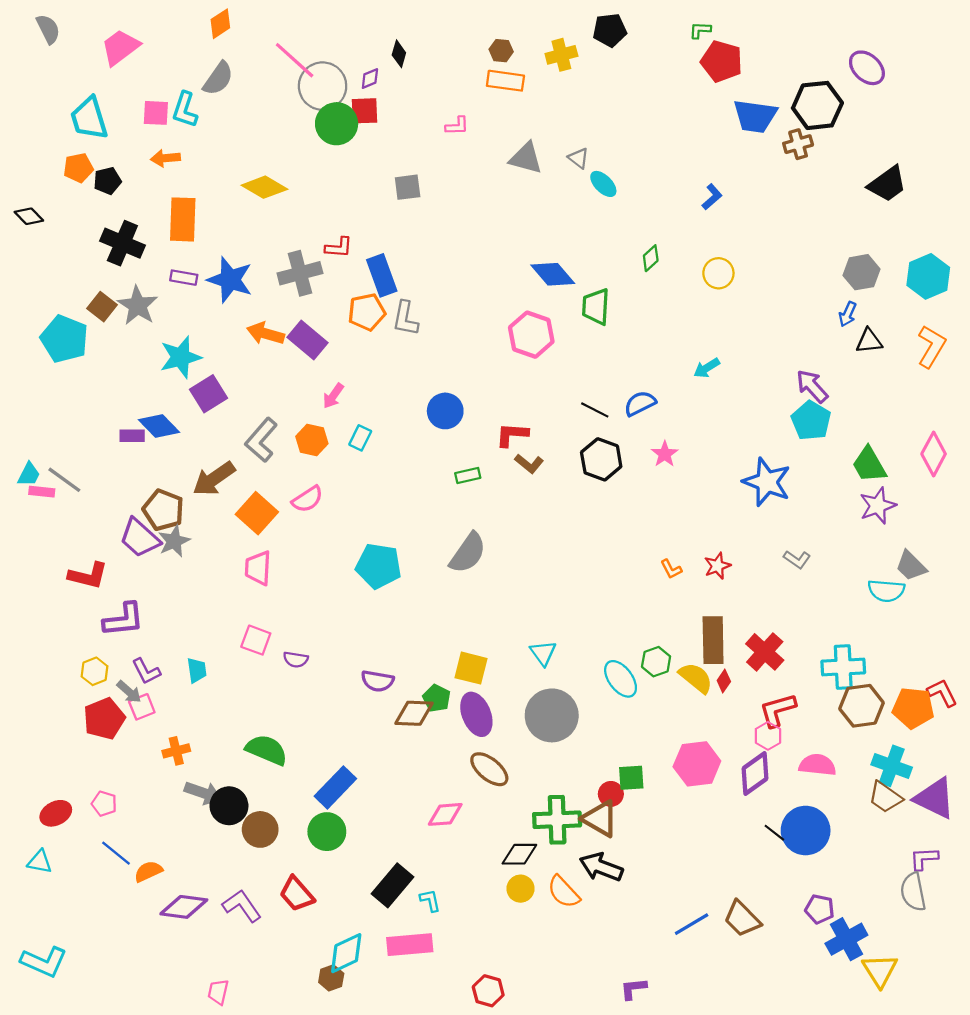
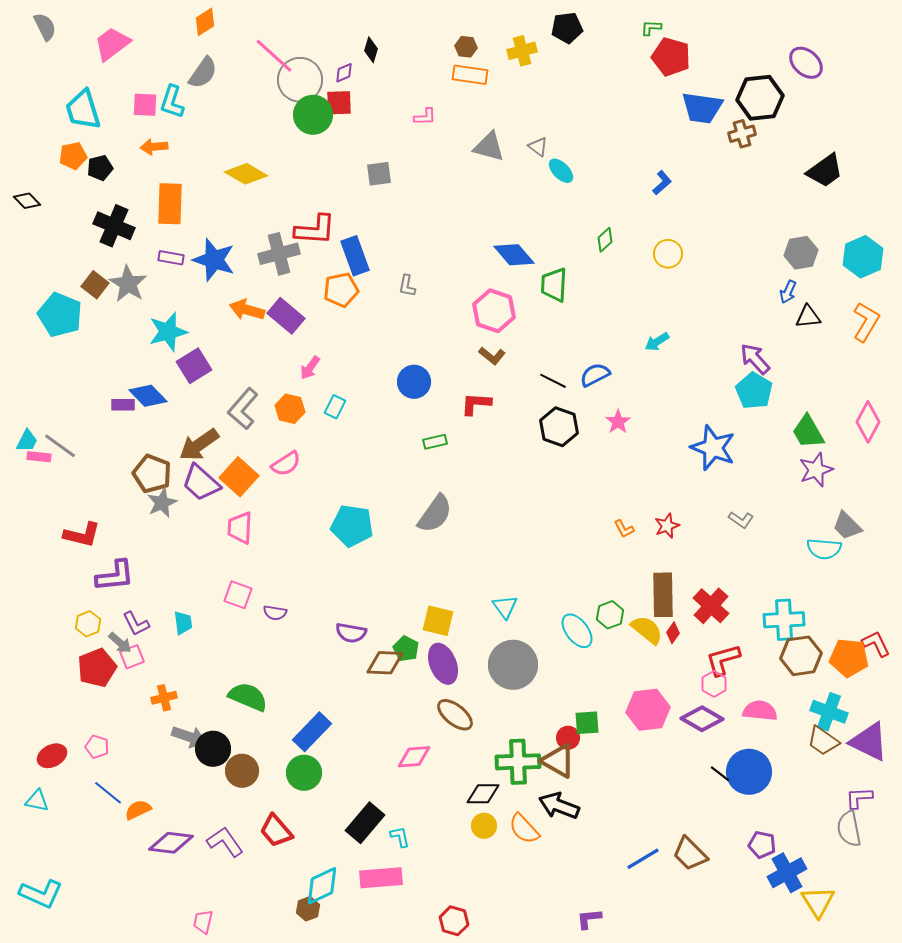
red L-shape: (339, 247) -> (315, 230), size x1.6
gray L-shape: (405, 318) -> (407, 286), moved, size x0.7
brown L-shape: (529, 464) -> (492, 356), moved
purple trapezoid: (140, 538) -> (201, 483), moved
purple diamond: (755, 774) -> (702, 719), turned 66

